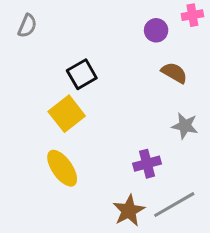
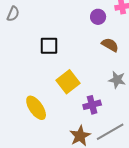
black square: (82, 74) -> (49, 46), turned 30
yellow square: (67, 114) -> (68, 82), moved

